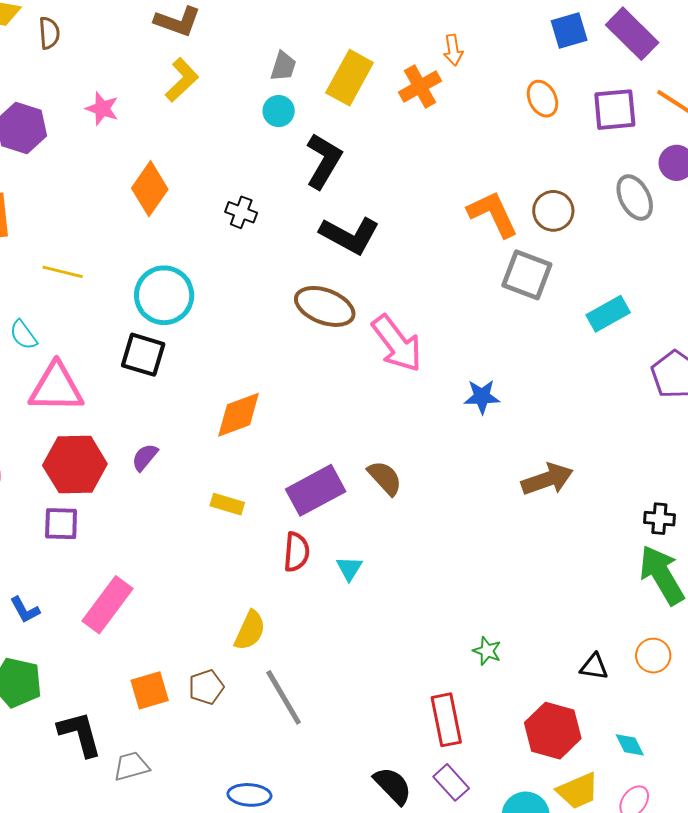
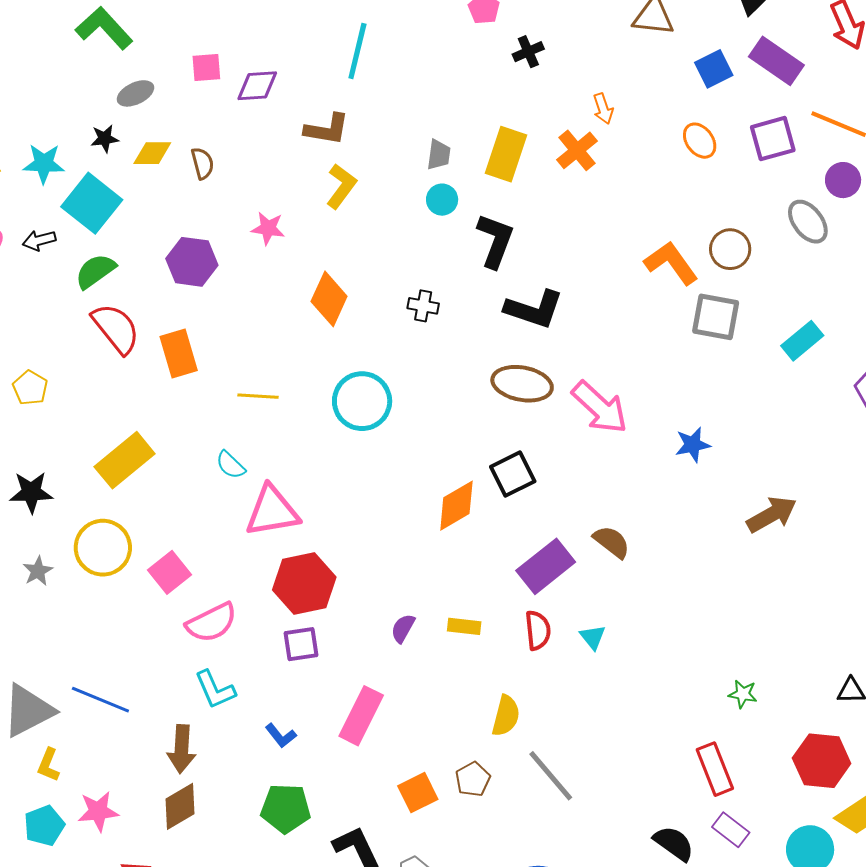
black square: (143, 355) -> (513, 474), moved, turned -33
purple semicircle: (145, 457) -> (403, 628), moved
yellow rectangle: (227, 504) -> (464, 626), moved

